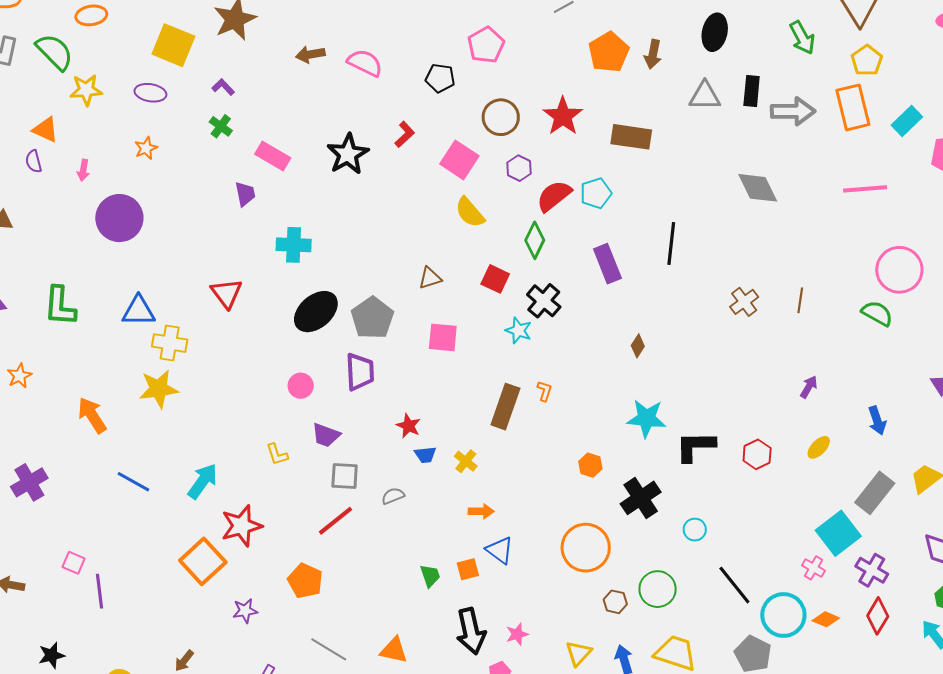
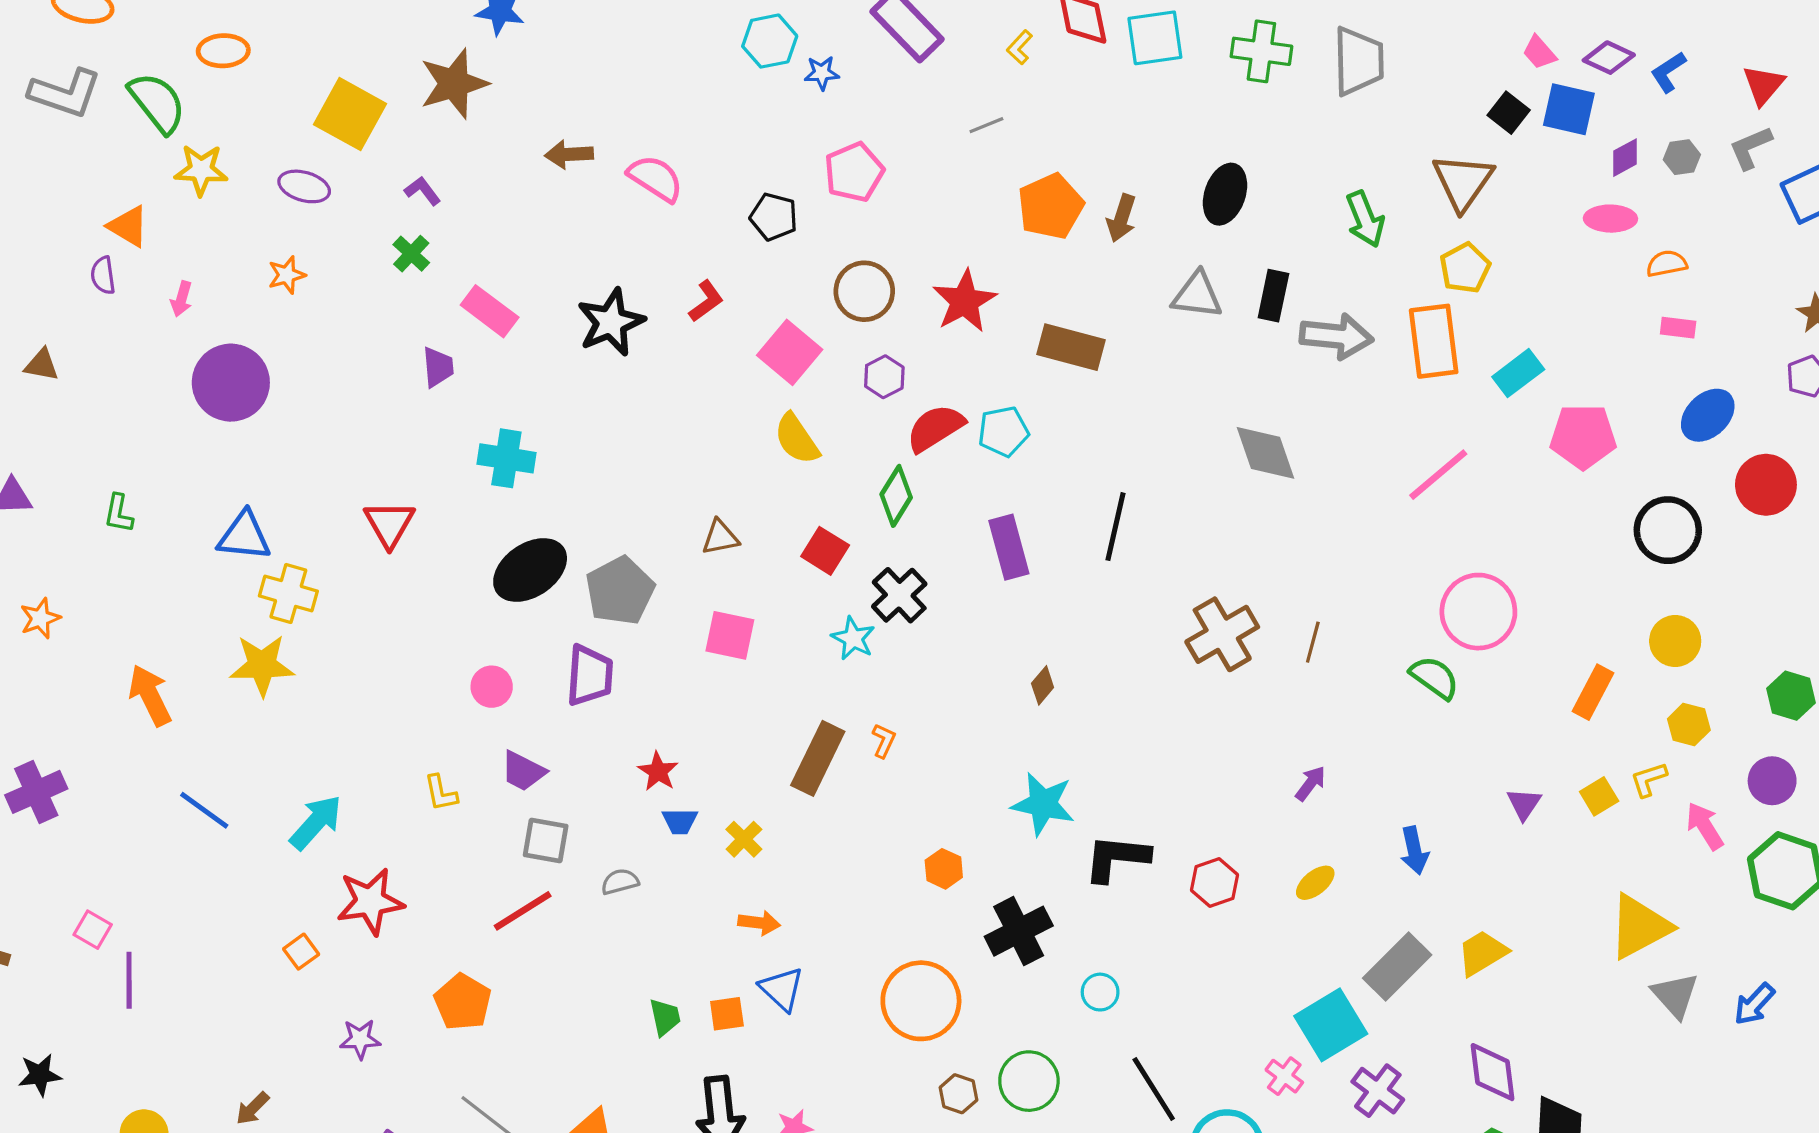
pink line: (865, 189) -> (1438, 475), turned -42
brown cross: (744, 302) -> (1222, 634), size x1.5
green L-shape: (60, 306) -> (119, 513), size x0.6
orange square: (203, 561) -> (301, 952), size x0.5

